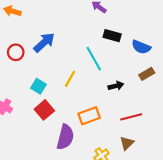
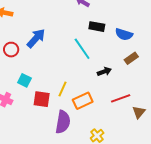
yellow line: (70, 79) -> (63, 89), moved
cyan square: (38, 86) -> (24, 80), moved
red square: (44, 110) -> (42, 99), turned -36
brown triangle: (127, 143) -> (139, 112), moved

